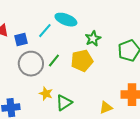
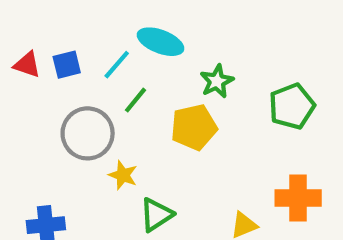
blue square: (21, 40) -> (67, 65), moved
green line: (54, 61) -> (135, 100), moved
yellow star: (46, 94) -> (123, 175), moved

